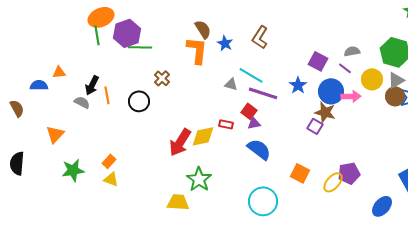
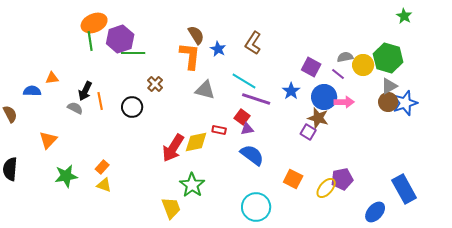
yellow circle: (372, 79) -> (363, 65), moved
gray triangle: (231, 84) -> (205, 90), moved, size x1.5
yellow trapezoid: (178, 202) -> (171, 208), turned 65

